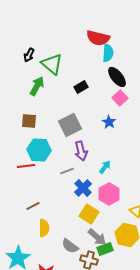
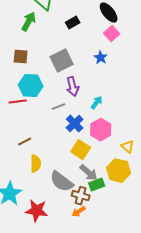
gray semicircle: (70, 246) -> (62, 182), size x1.4

